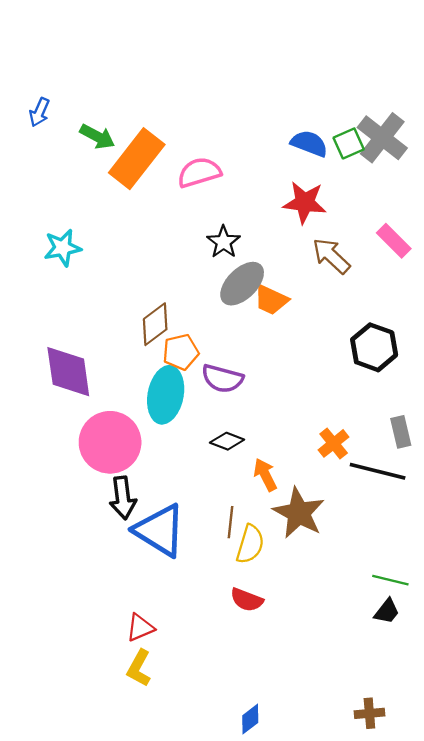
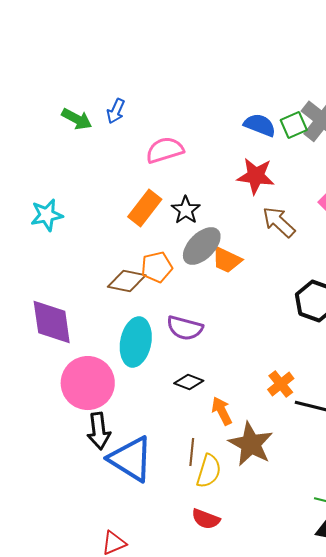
blue arrow: (39, 112) -> (116, 111), moved
orange rectangle: (137, 159) -> (145, 208), moved, size x0.7
brown diamond: (155, 324) -> (127, 281), turned 48
orange pentagon: (181, 352) -> (157, 267), moved

